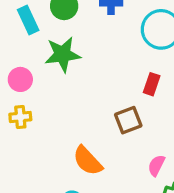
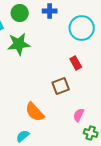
red rectangle: (152, 84) -> (76, 63), turned -48

